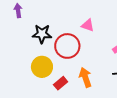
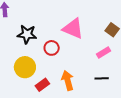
pink triangle: (88, 25) -> (73, 29), size x1.6
red circle: (67, 46) -> (52, 48), size x0.6

